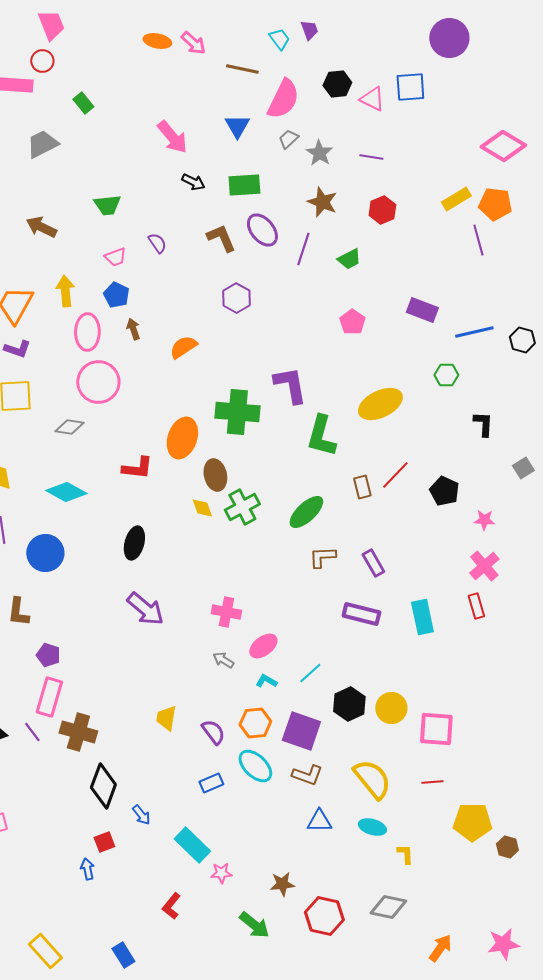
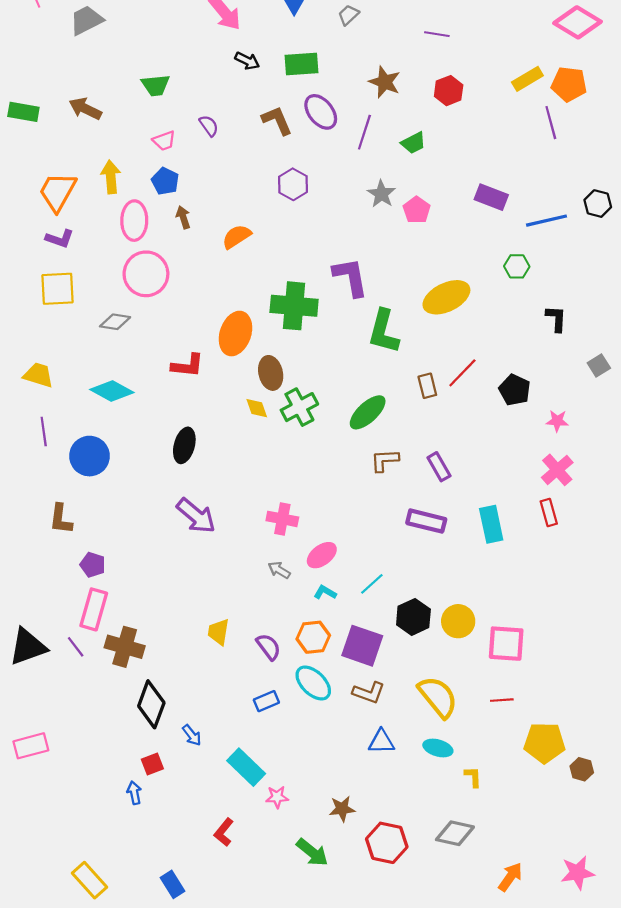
gray star: (319, 153) -> (381, 194), moved
black hexagon: (522, 340) -> (598, 204), moved

